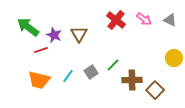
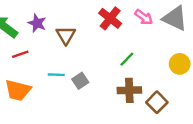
gray triangle: (170, 20) -> (175, 18), size x1.6
purple star: (54, 35) -> (37, 23), moved
green line: (113, 65) -> (127, 59), moved
cyan line: (68, 76) -> (56, 75), moved, turned 56

